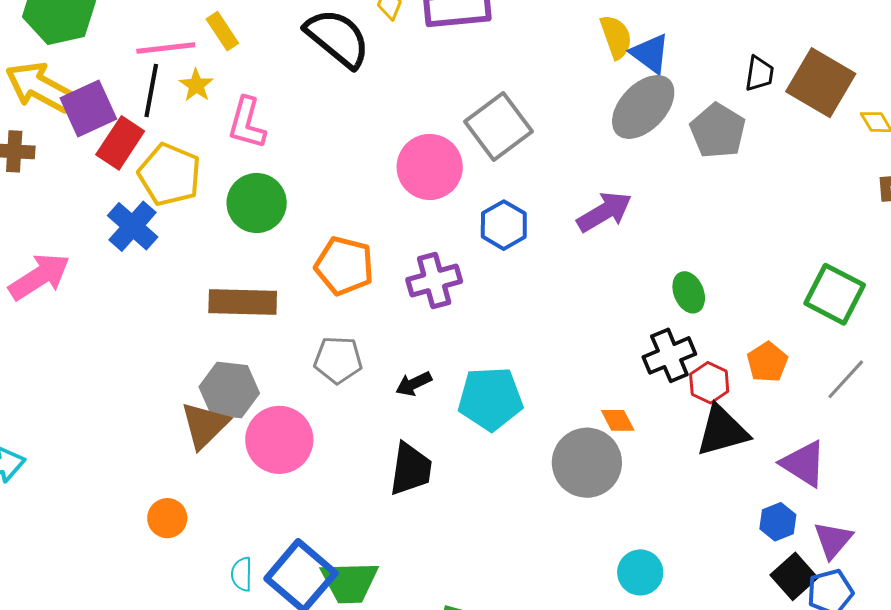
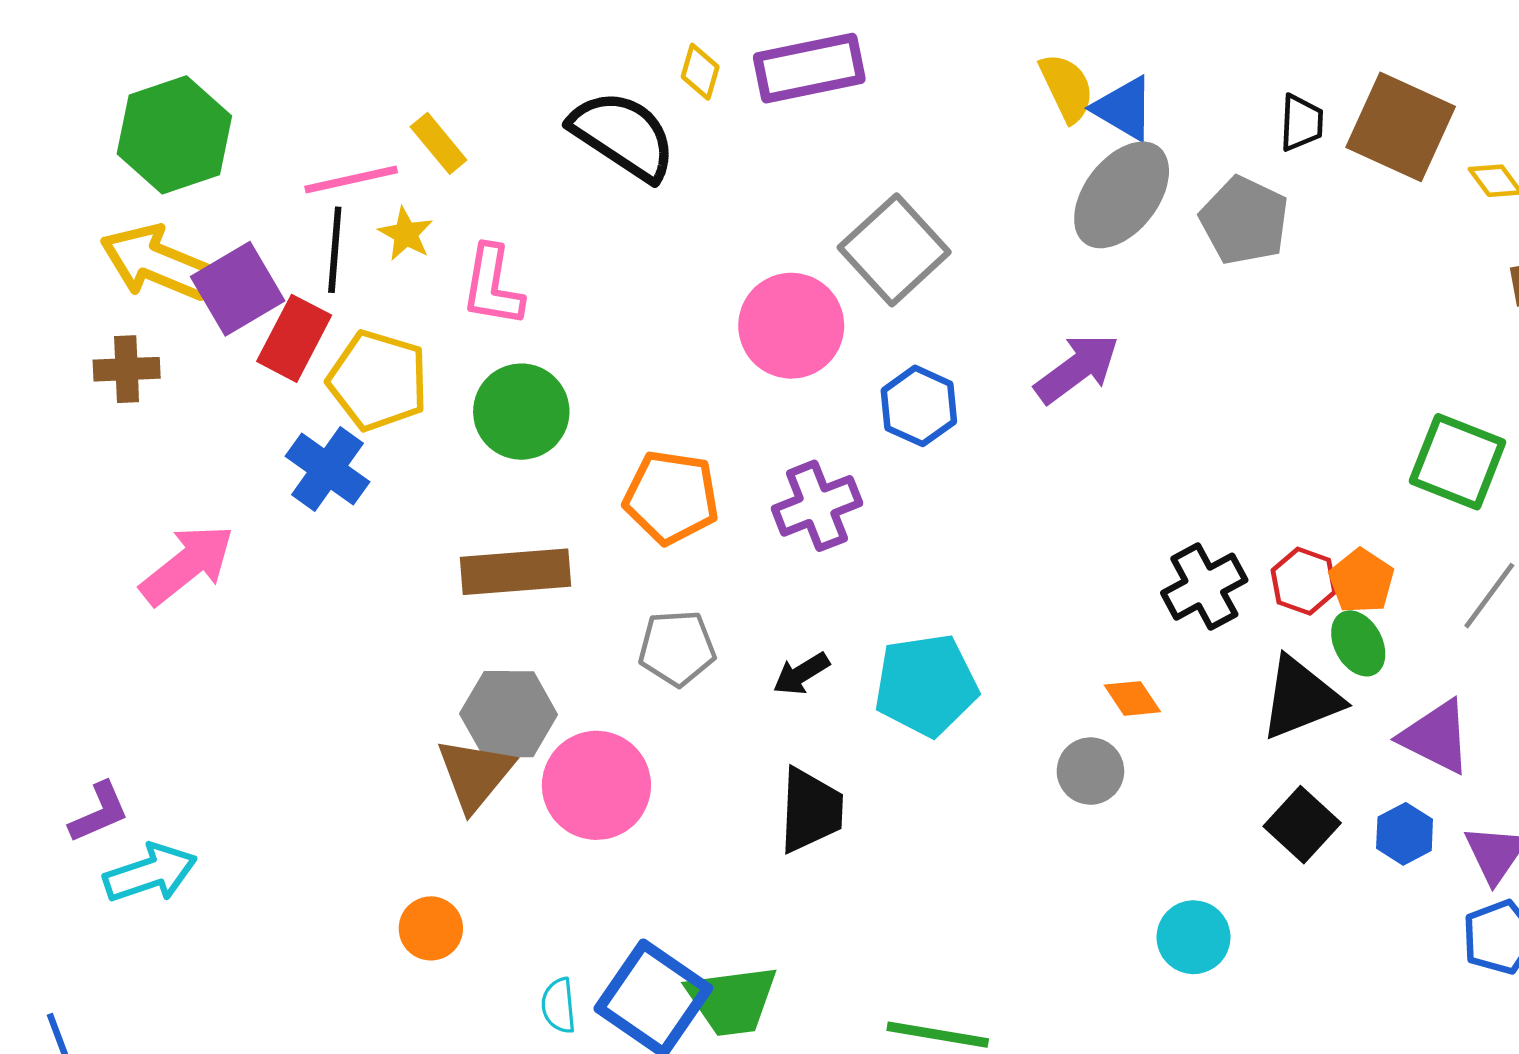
green ellipse: (689, 292) -> (1358, 643), moved
red hexagon: (709, 383) -> (1304, 581), moved
gray circle: (587, 463) -> (1090, 771), size x0.6
black square: (794, 576) -> (1302, 825), moved

